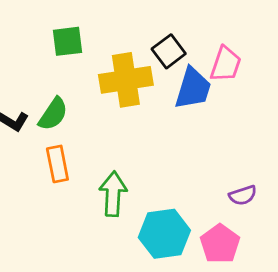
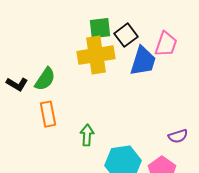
green square: (67, 41) -> (100, 28), moved
green arrow: (113, 194) -> (87, 135), size x0.7

